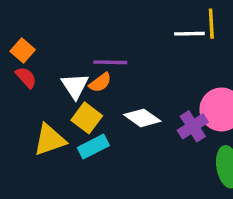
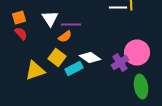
orange square: (23, 51) -> (19, 18), turned 32
white triangle: (75, 86) -> (50, 18), moved
cyan rectangle: (93, 147) -> (74, 68), moved

